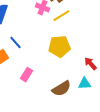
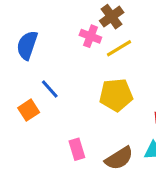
pink rectangle: (26, 75) -> (77, 149), moved, turned -48

